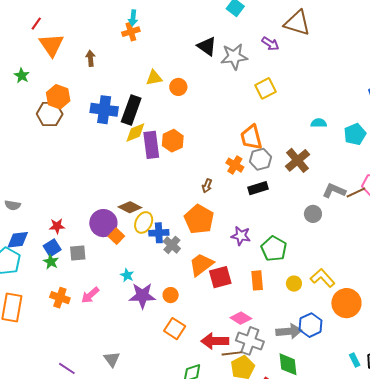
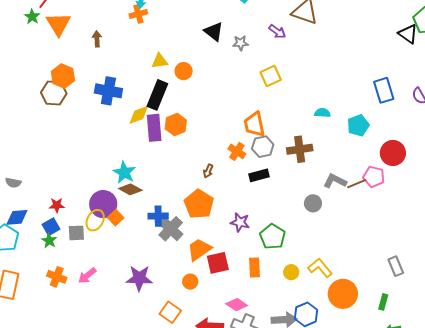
gray star: (234, 57) -> (241, 43), size x0.6
green star: (22, 76) -> (32, 17), moved
black rectangle: (131, 110) -> (157, 95), moved
brown cross: (297, 160) -> (300, 149), turned 30
yellow ellipse: (144, 222) -> (95, 220), moved
gray cross: (172, 245) -> (171, 229), size x1.4
cyan star: (127, 275) -> (124, 172), moved, size x1.6
orange circle: (171, 295) -> (190, 282), moved

